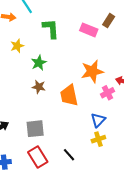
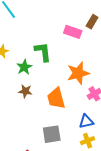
green L-shape: (51, 29) -> (43, 52), moved
blue triangle: (98, 120) -> (86, 122), turned 35
gray square: (35, 129) -> (52, 134), moved

